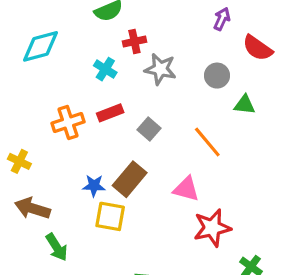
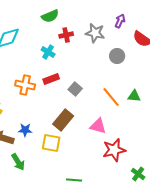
gray star: (160, 69) -> (95, 33), moved
green triangle: (245, 105) -> (134, 96), moved
orange cross: (68, 123) -> (25, 85), turned 30
blue star: (94, 186) -> (25, 130), moved

